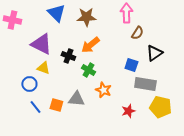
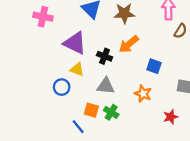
blue square: (131, 65) -> (154, 66), moved
green cross: (88, 70) -> (111, 112), moved
gray triangle: (76, 99) -> (106, 86), moved
blue line: (35, 107) -> (78, 127), moved

